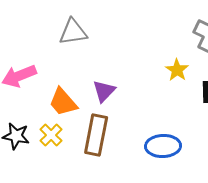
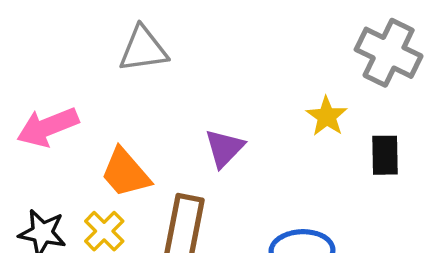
purple triangle: (104, 91) -> (224, 148), moved

